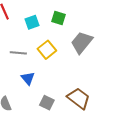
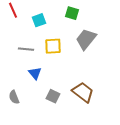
green square: (58, 18) -> (72, 13), moved
yellow square: (47, 50) -> (53, 46), turned 36

